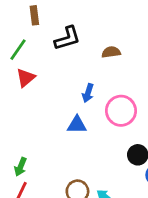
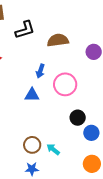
brown semicircle: (111, 52) -> (58, 40), size x1.5

